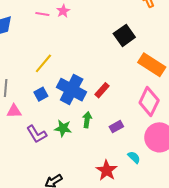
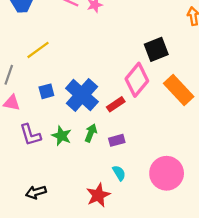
yellow line: (43, 63) -> (38, 50), moved
pink diamond: (149, 102) -> (137, 80), moved
purple rectangle: (116, 127) -> (117, 140), moved
cyan semicircle: (134, 157) -> (119, 173), moved

